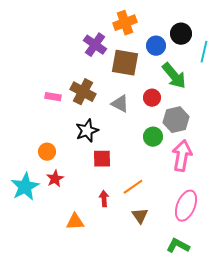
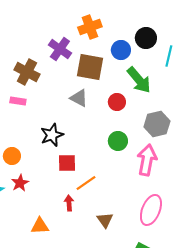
brown cross: (83, 92) -> (27, 72), moved
gray triangle: (120, 104) -> (79, 98), moved
gray hexagon: (176, 120) -> (157, 124), moved
orange line: (133, 187) -> (86, 183), moved

